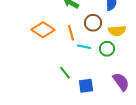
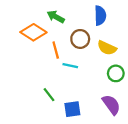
orange diamond: (43, 30) -> (33, 32), moved
yellow semicircle: (117, 31) -> (107, 48), turned 30
green circle: (107, 49) -> (116, 73), moved

